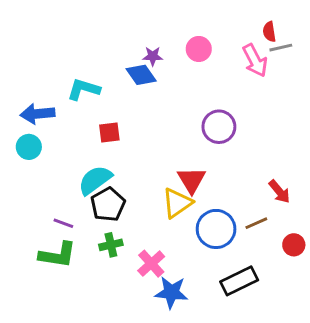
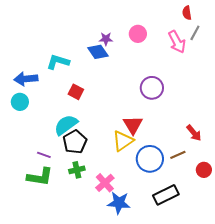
red semicircle: (269, 32) -> (187, 13), moved
gray line: (281, 48) -> (195, 33), turned -49
red square: (109, 132) -> (76, 92), turned 35

